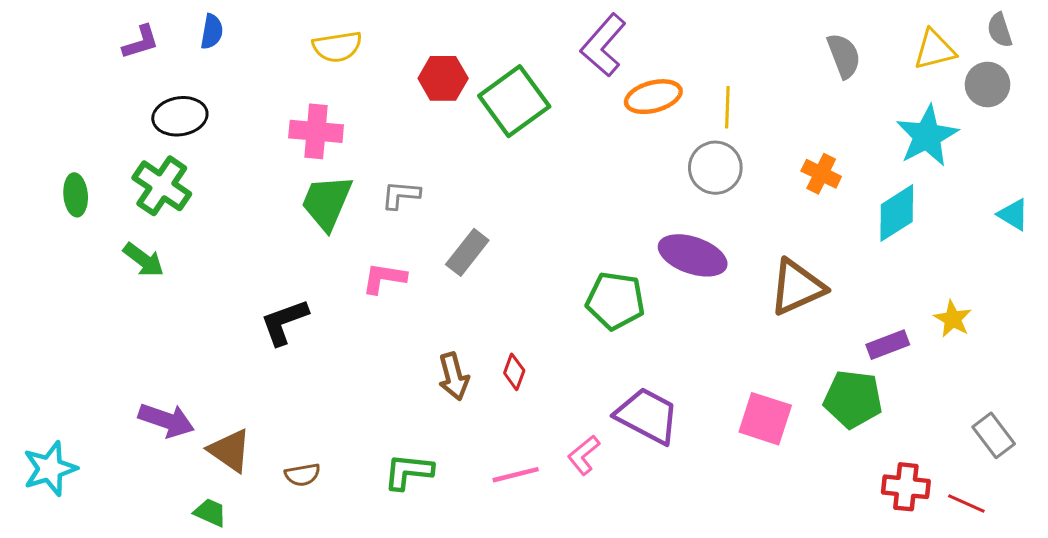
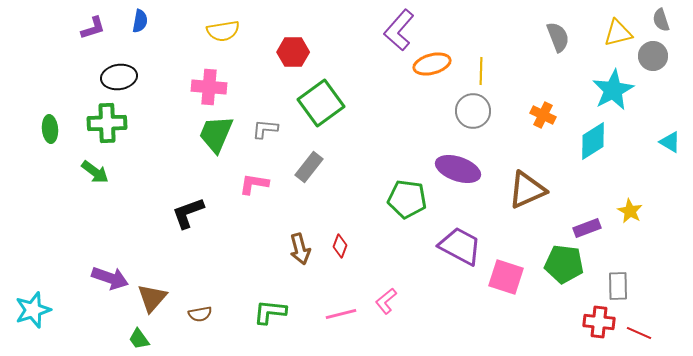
green square: (514, 101) -> (321, 103), moved
green cross: (162, 186) -> (107, 123), turned -36
purple trapezoid: (647, 416) -> (460, 246), moved
gray rectangle: (994, 435) -> (618, 286), moved, turned 36
brown triangle: (230, 450) -> (152, 298), turned 36
green trapezoid: (210, 512) -> (139, 339), turned -150

